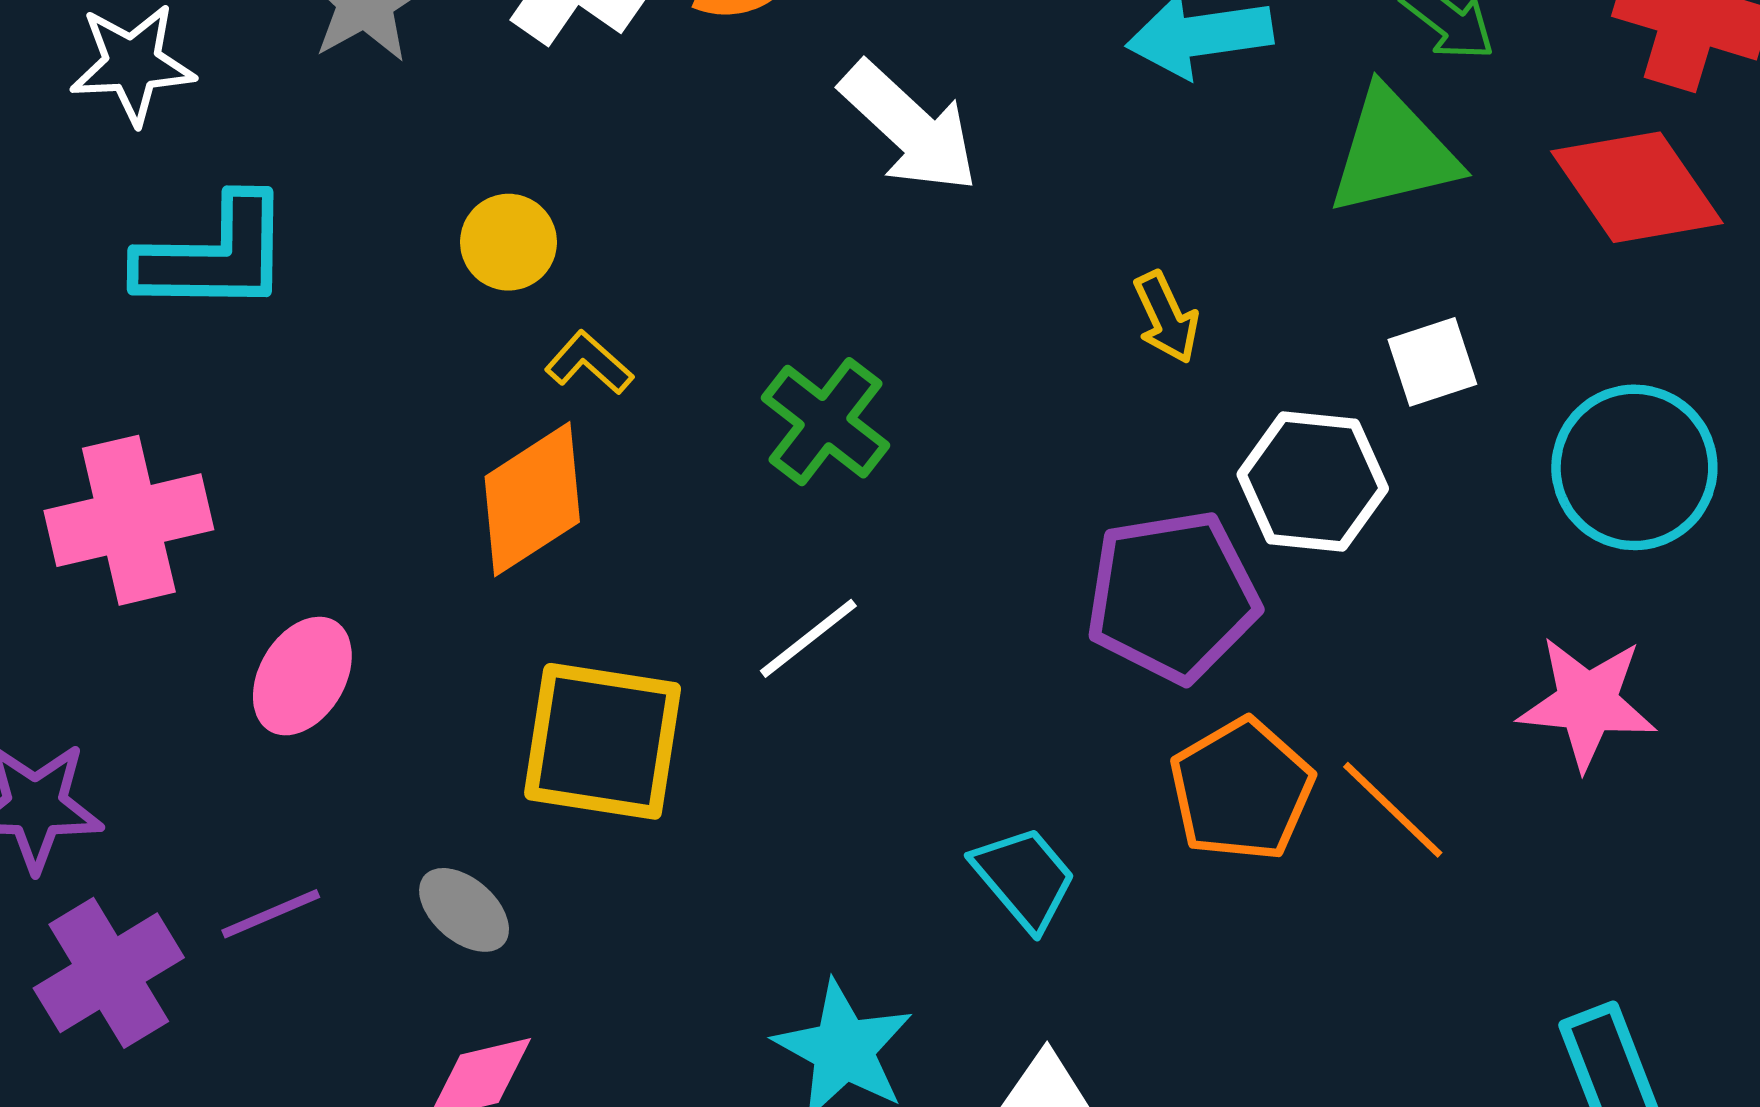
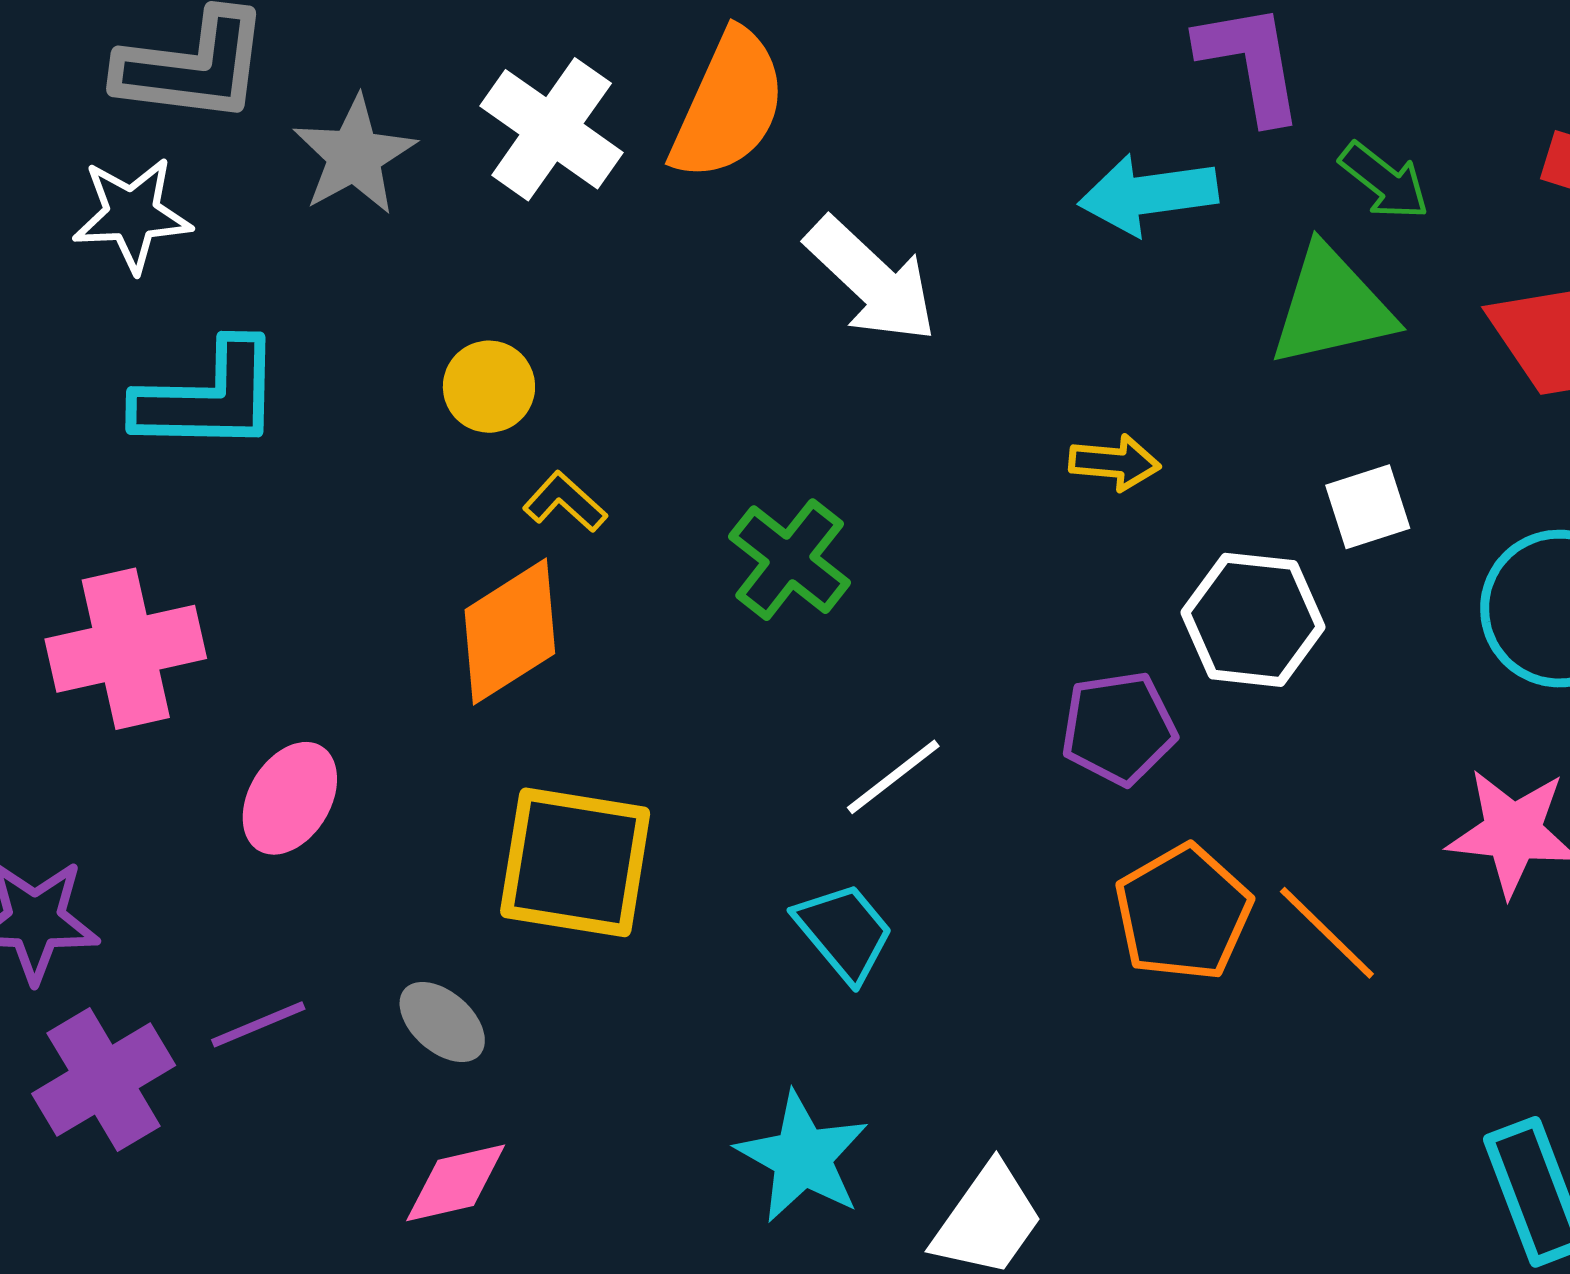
yellow arrow: (1166, 317) -> (1115, 463), turned -60
purple pentagon: (1172, 596) -> (1119, 728), size x0.7
white line: (808, 638) -> (893, 777), moved
cyan trapezoid: (1024, 878) -> (844, 932), moved

